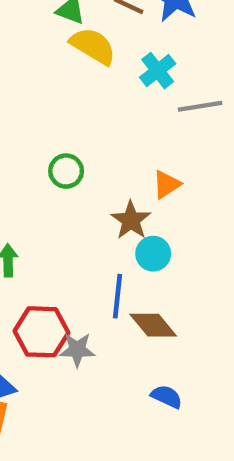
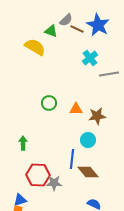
yellow semicircle: (93, 46) -> (35, 47), moved
orange triangle: (167, 184) -> (76, 109), moved, turned 32
brown star: (131, 220) -> (97, 116), moved, turned 30

